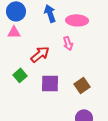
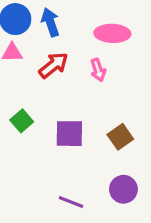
blue arrow: (50, 13) -> (50, 22), moved
red arrow: (40, 54) -> (53, 65), moved

